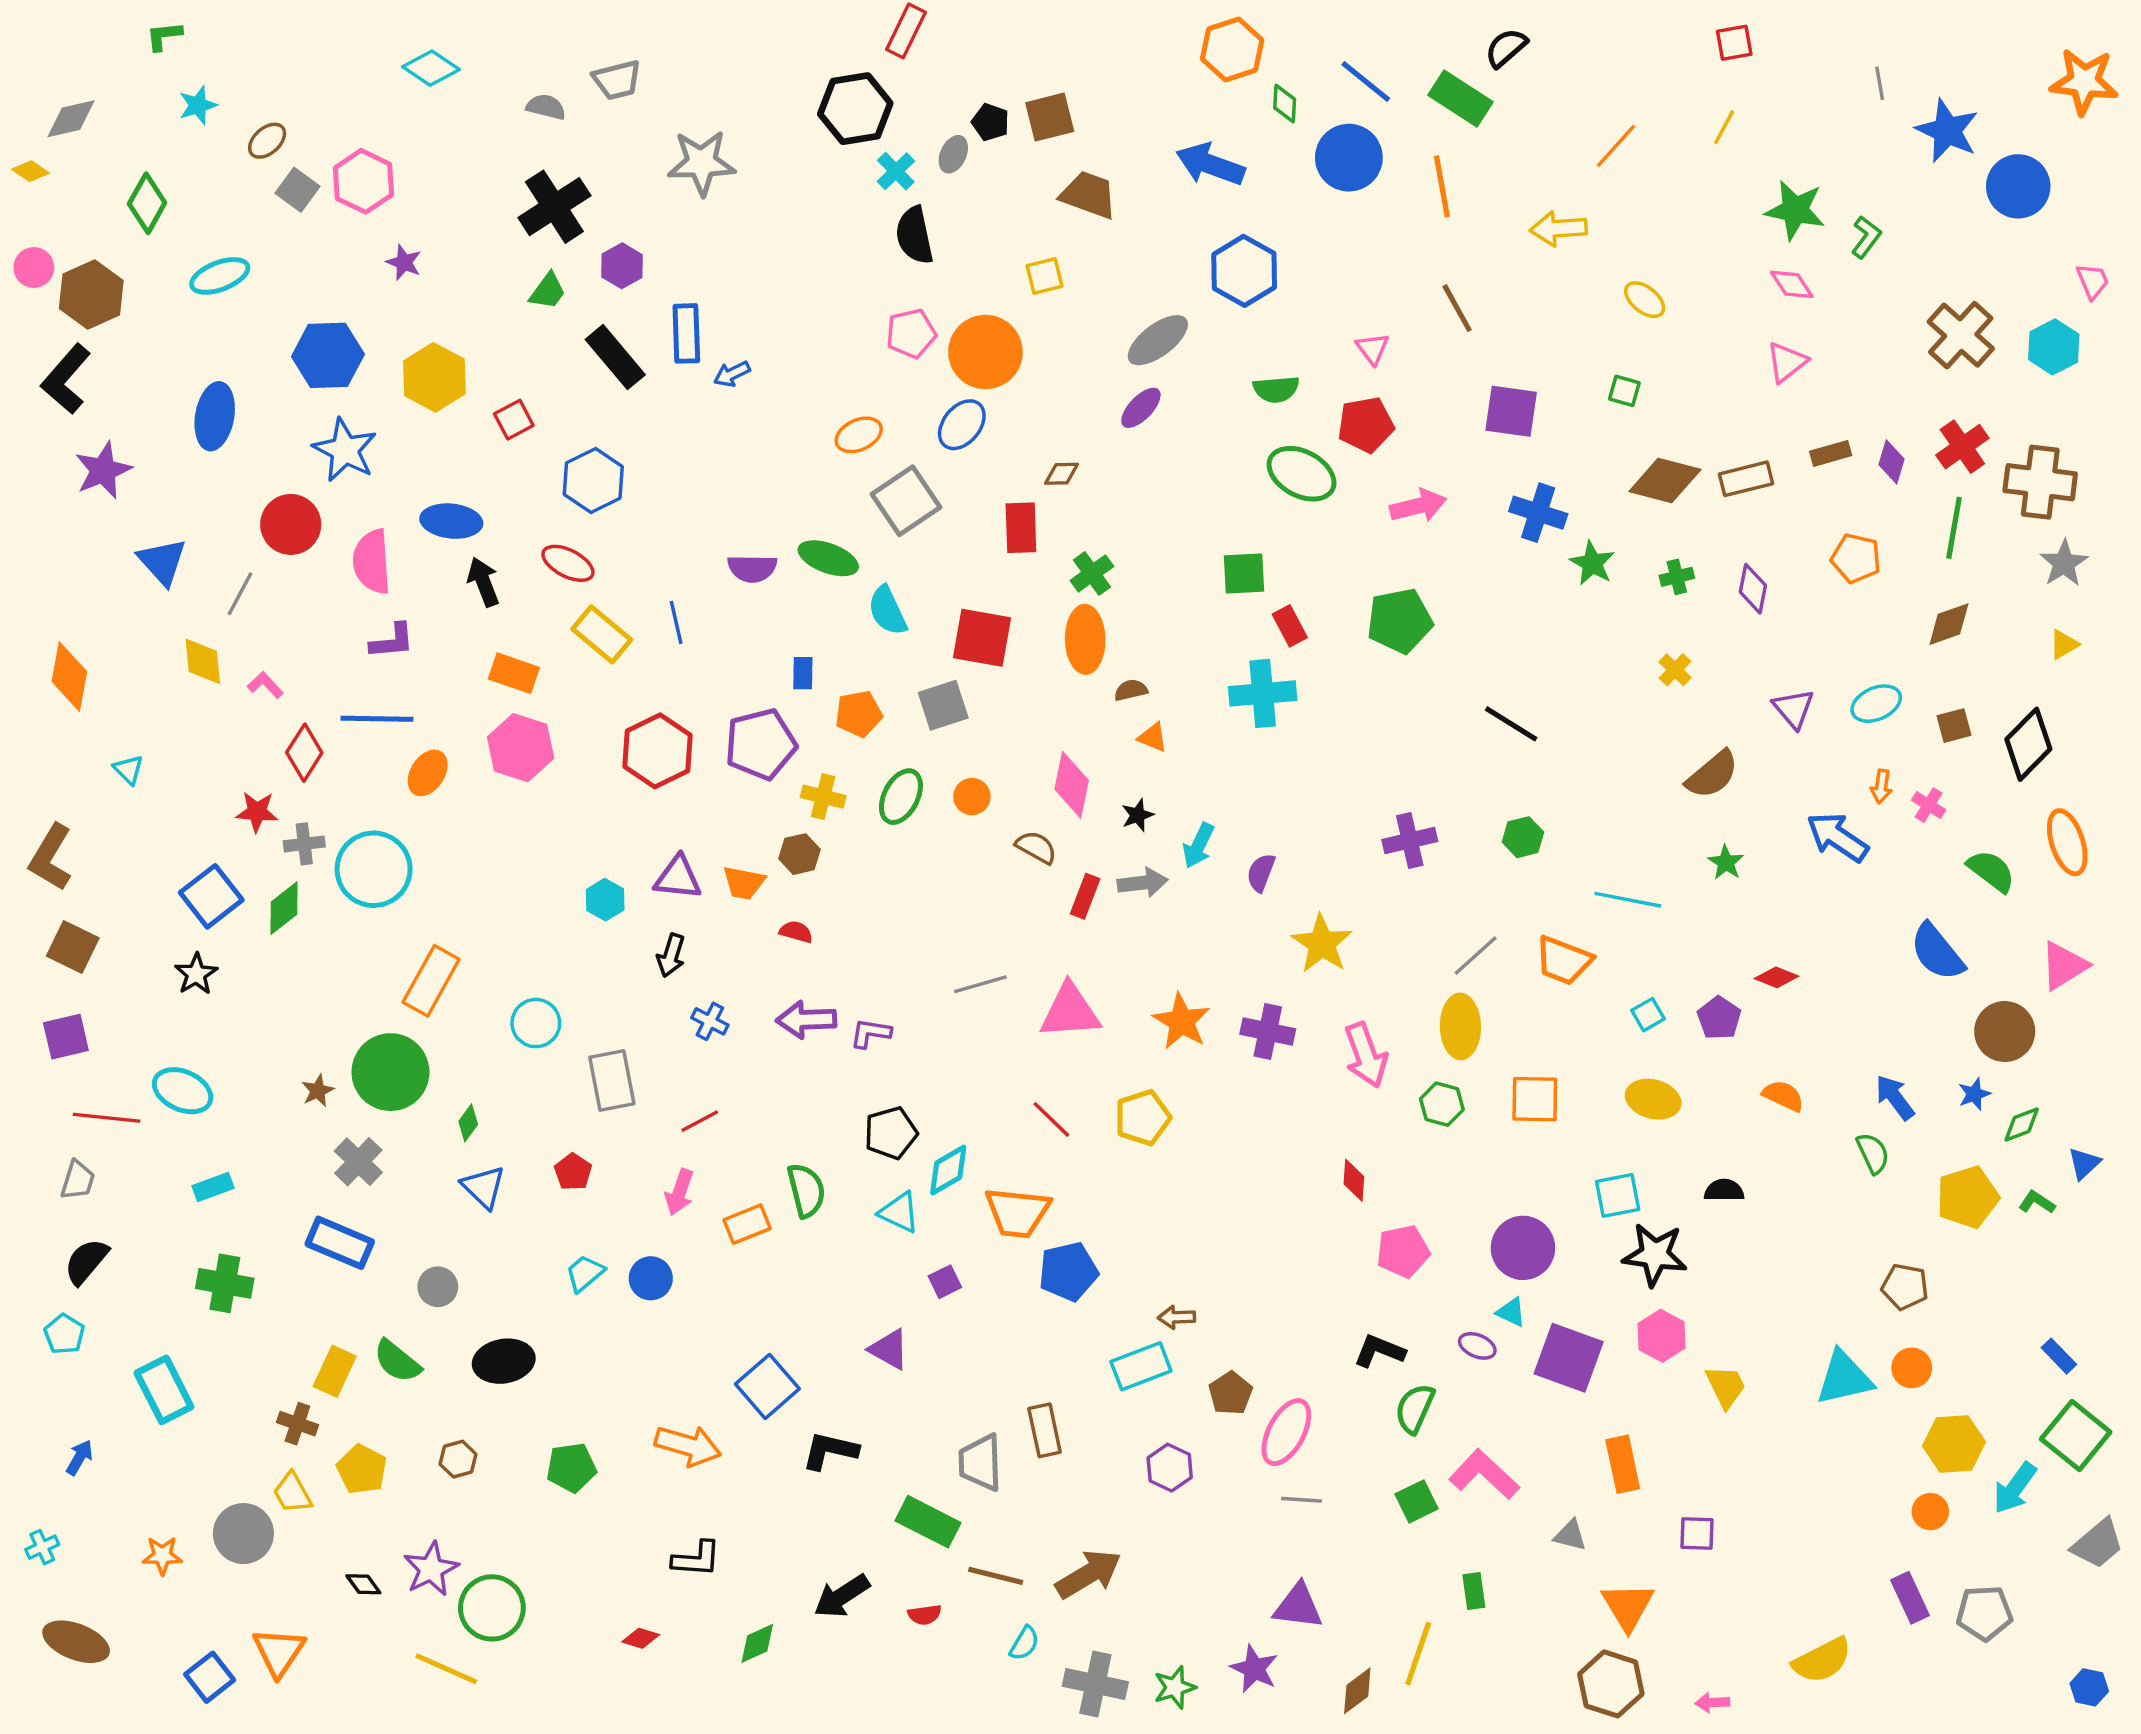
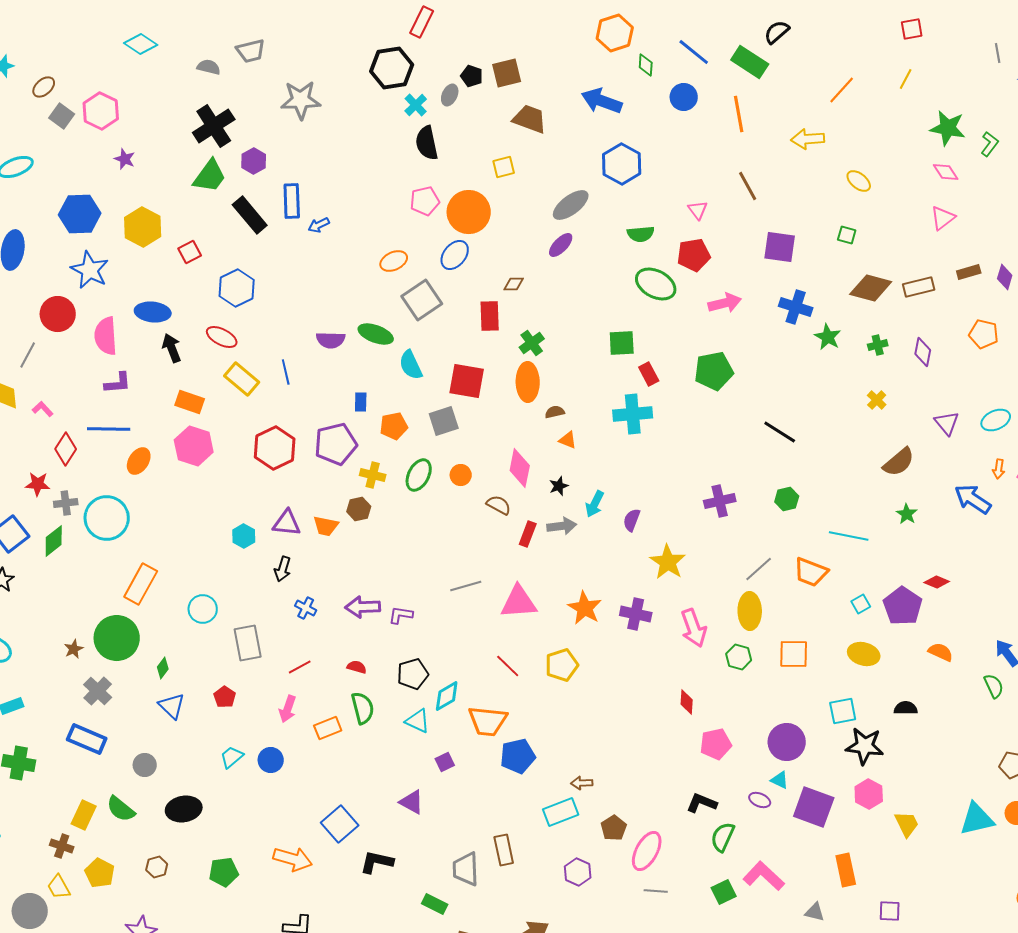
blue circle: (1349, 158) -> (684, 97), size x0.7
green trapezoid: (548, 291) -> (210, 176), size x1.5
red semicircle: (796, 932) -> (357, 667), moved
purple pentagon: (1719, 1018) -> (903, 606), size x1.5
green rectangle: (928, 1522) -> (435, 904), size x0.7

